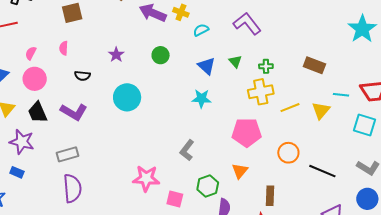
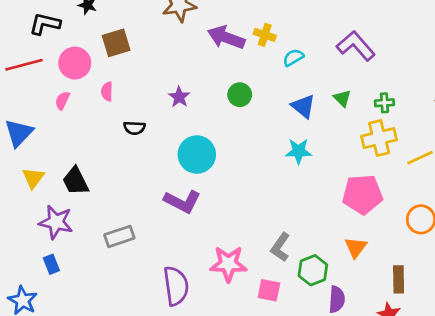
pink circle: (35, 79) -> (75, 63), moved
purple L-shape: (74, 112) -> (182, 201), moved
gray L-shape: (187, 150) -> (280, 247), moved
blue rectangle: (17, 172) -> (51, 264), turned 48
purple semicircle: (72, 188) -> (176, 286), moved

